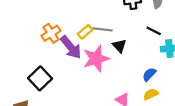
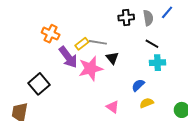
black line: (154, 31) -> (152, 44), moved
orange cross: (51, 33) -> (51, 34), moved, turned -36
yellow semicircle: (151, 94) -> (147, 103), moved

